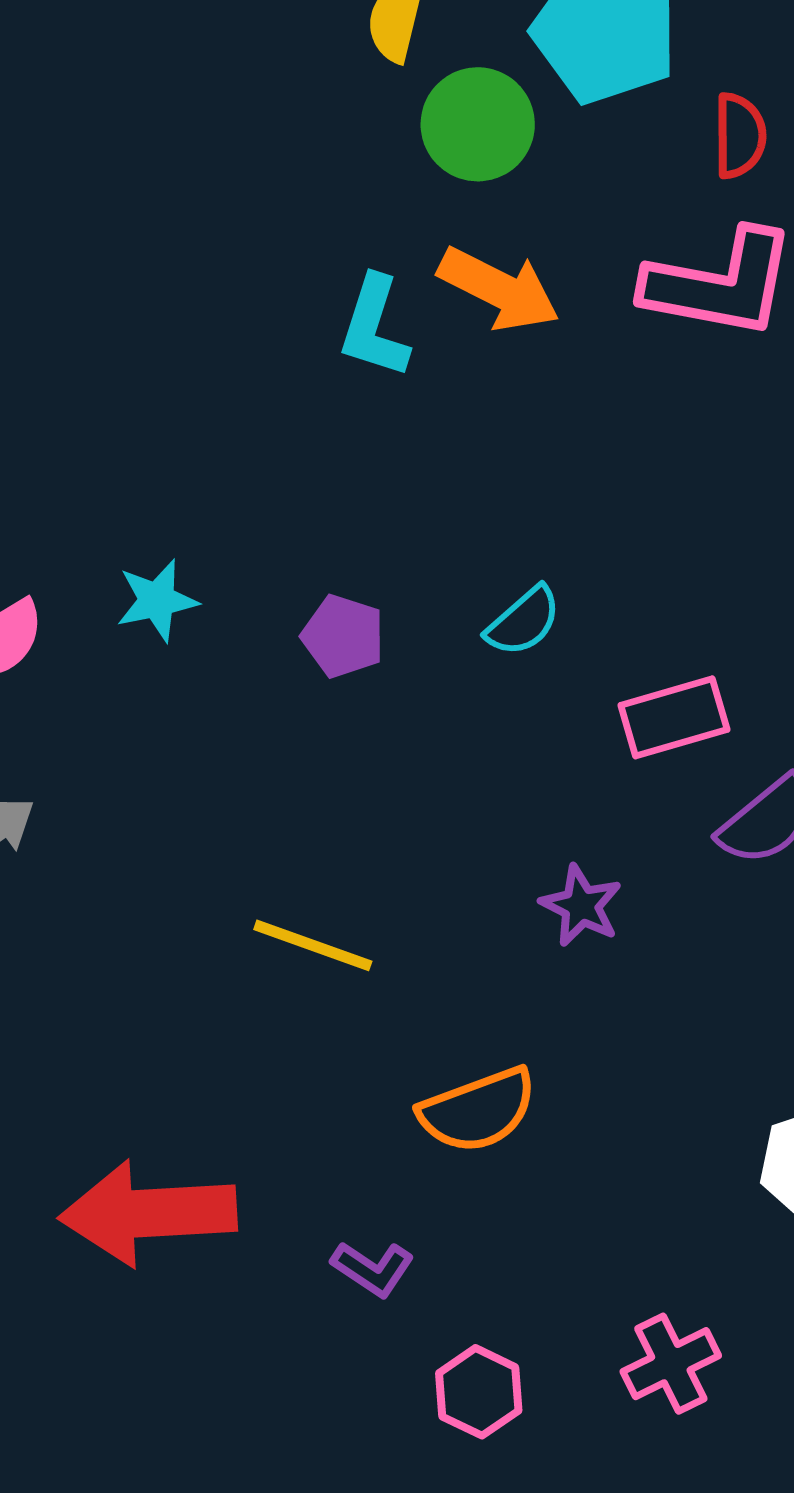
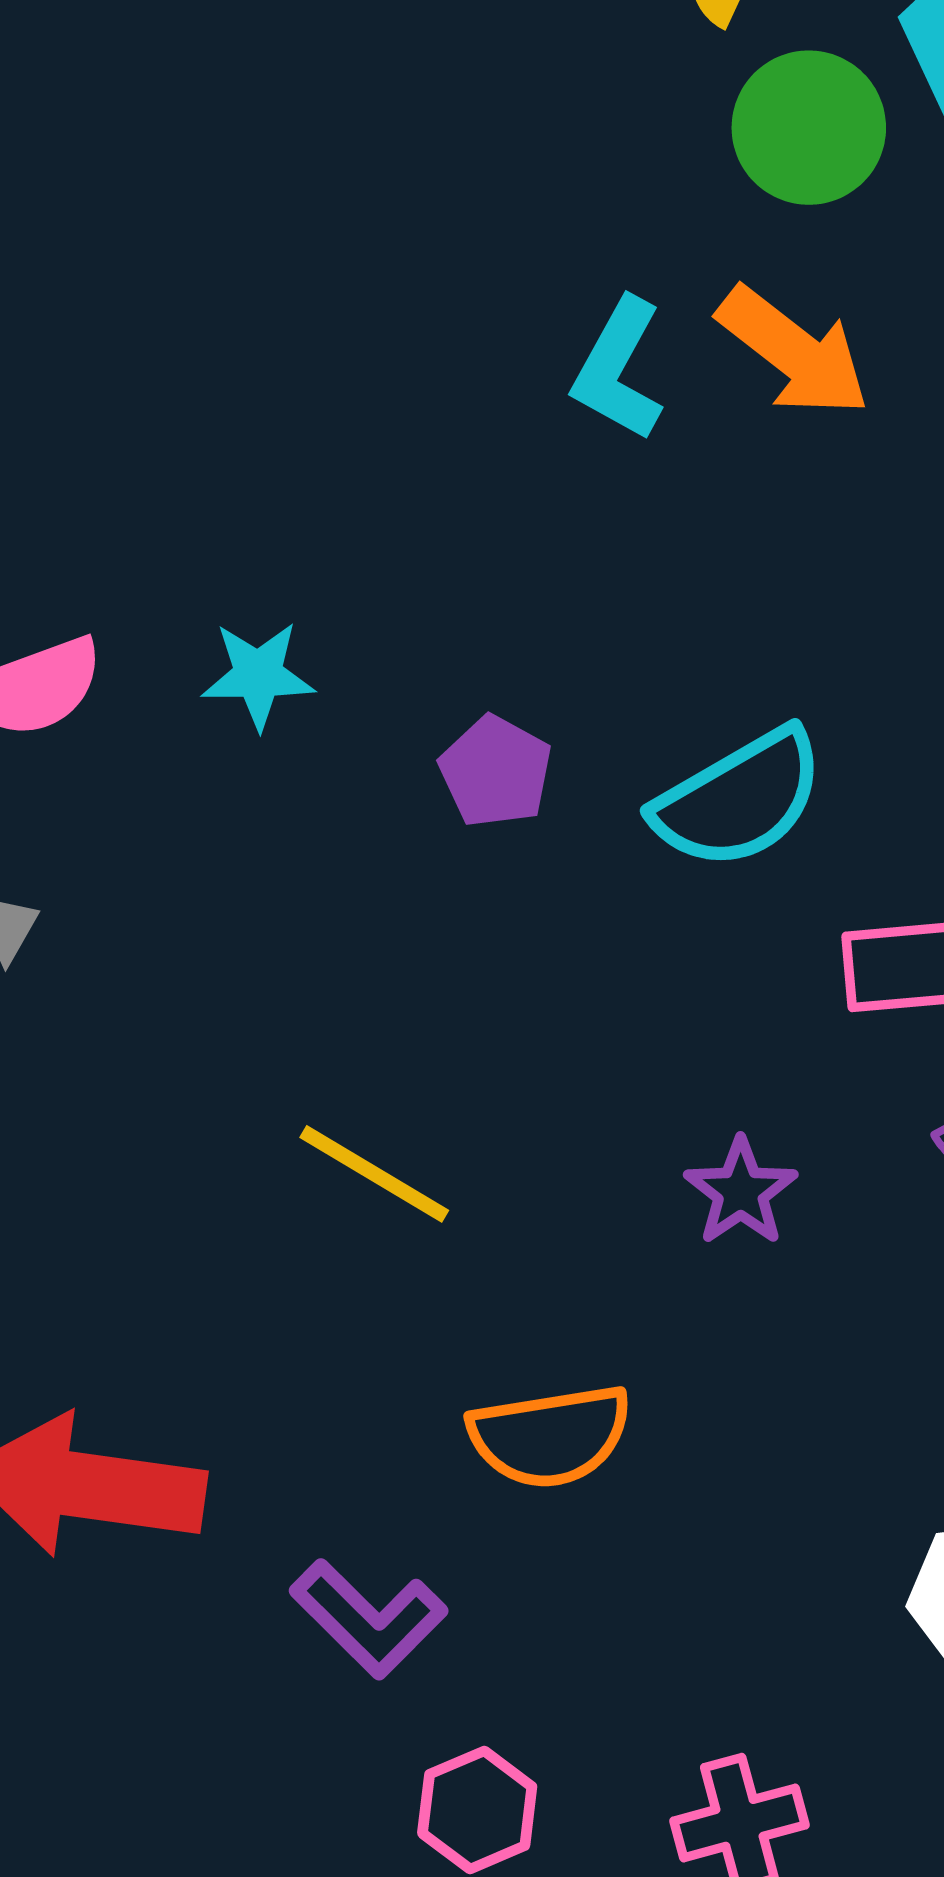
cyan semicircle: (524, 621) -> (739, 799), size x1.6
purple L-shape: (373, 1269) -> (369, 1619), size x1.4

